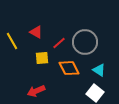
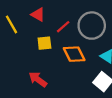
red arrow: (36, 91) -> (38, 79), turned 60

